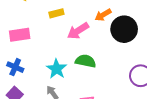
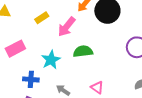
blue cross: (15, 67) -> (31, 79), moved
cyan star: (57, 69) -> (51, 60), moved, turned 30

